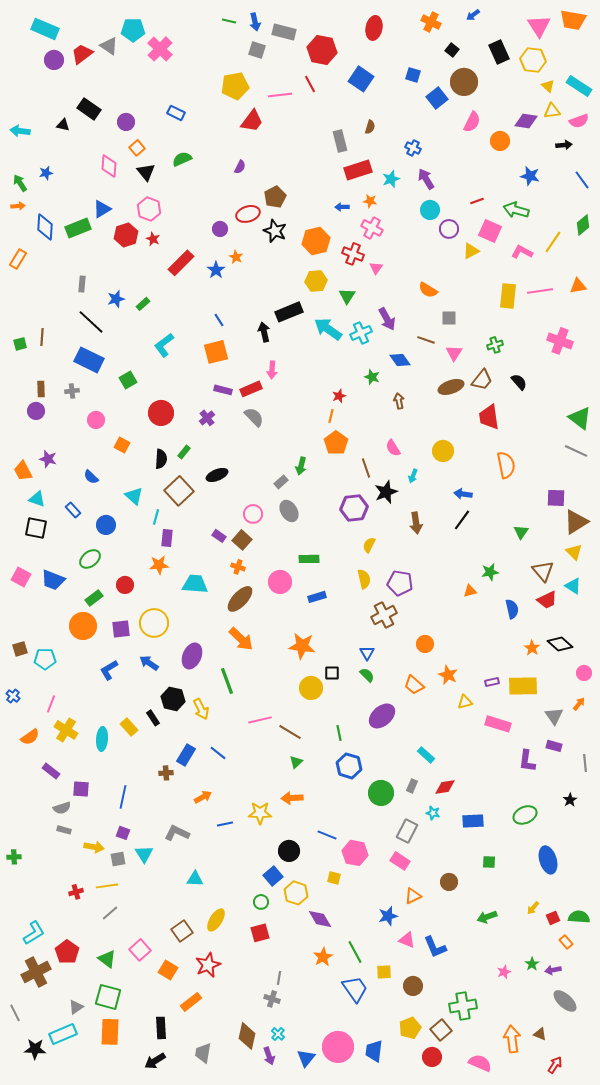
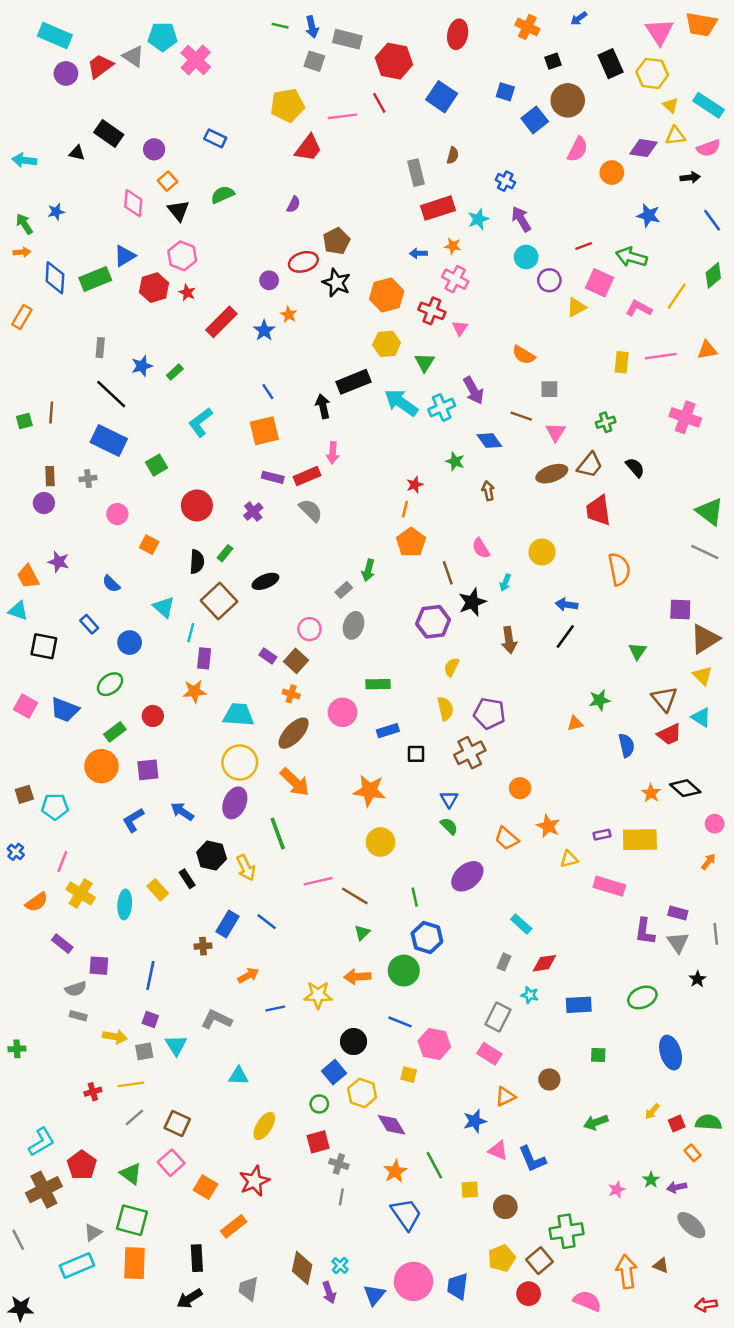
black square: (452, 50) -> (553, 61), turned 32
yellow rectangle: (508, 296) -> (622, 362), size x0.7
cyan triangle: (37, 499) -> (18, 611), moved
gray ellipse: (289, 511) -> (354, 625), turned 50
yellow circle: (154, 623) -> (240, 762), moved
black square: (332, 673) -> (416, 754), moved
gray triangle: (554, 716) -> (678, 942), moved
green circle: (381, 793) -> (404, 971), moved
brown square: (182, 931) -> (177, 1124), moved, turned -30
blue trapezoid: (355, 989) -> (406, 1214), moved
gray cross: (272, 999) -> (339, 1164), moved
black star: (35, 1049) -> (21, 1308), moved
red arrow: (555, 1065) -> (706, 1305), moved, turned -132

